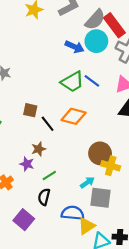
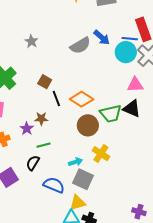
gray semicircle: (95, 20) -> (80, 45), moved
cyan circle: (96, 41) -> (126, 52), moved
blue line: (92, 81) -> (130, 39), moved, turned -49
green trapezoid: (72, 82) -> (111, 114), moved
brown circle: (100, 153) -> (88, 125), moved
yellow triangle: (87, 226) -> (78, 203), moved

